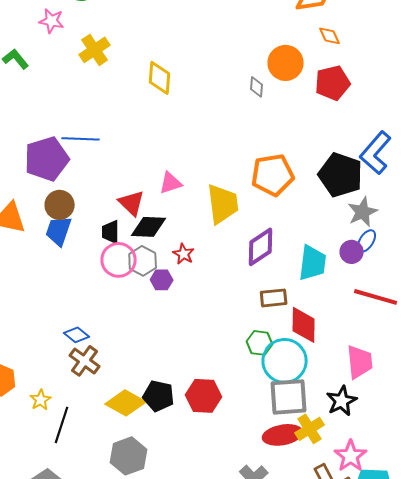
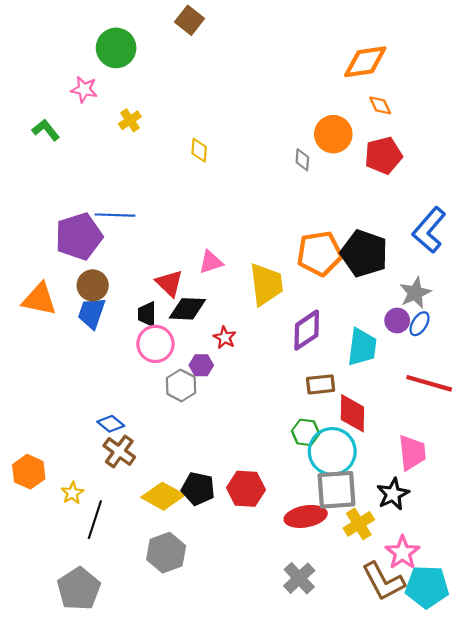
yellow cross: (95, 50) -> (130, 120), size x0.7
yellow diamond: (160, 78) -> (199, 150), size x0.7
black pentagon: (341, 175) -> (364, 253), moved
purple circle: (352, 252) -> (397, 321), moved
gray hexagon: (143, 261) -> (181, 385), moved
red ellipse: (283, 435) -> (306, 516), moved

